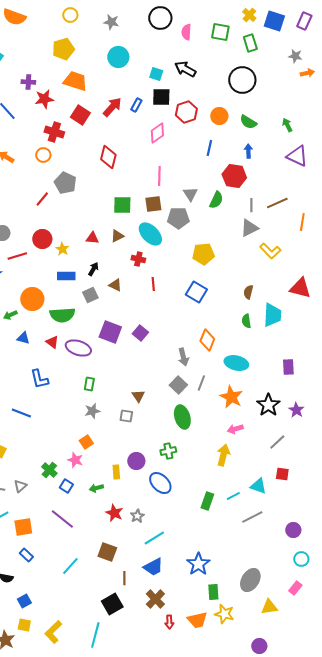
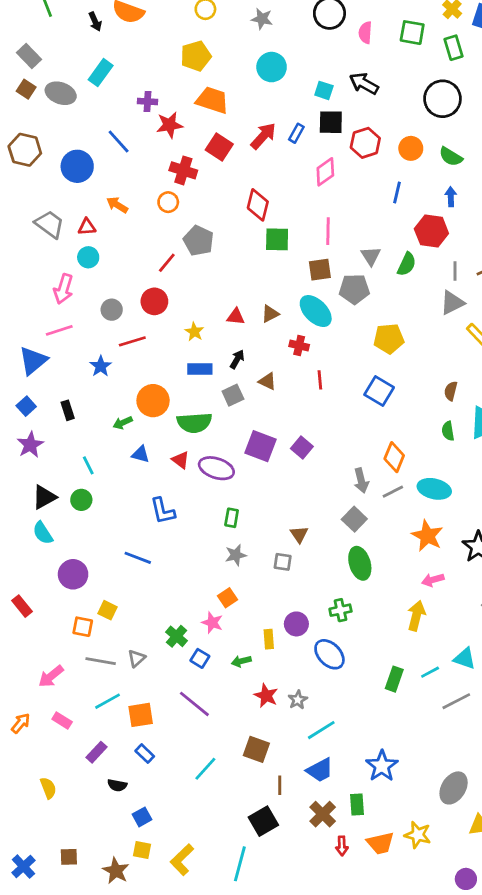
green square: (122, 205) -> (277, 239), moved
red circle: (42, 239) -> (154, 301), moved
gray line: (201, 383) -> (393, 492), moved, turned 42
green rectangle: (213, 592) -> (357, 805), moved

